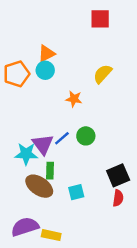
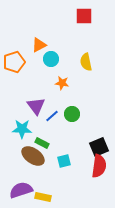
cyan circle: (45, 70) -> (51, 59), moved
yellow semicircle: (103, 74) -> (86, 62), turned -54
purple triangle: (43, 144) -> (36, 106), moved
green rectangle: (50, 171) -> (42, 143), turned -64
red semicircle: (118, 198) -> (99, 166), size x1.6

